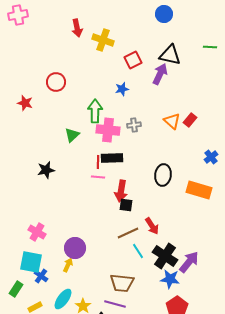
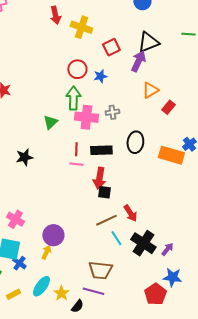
black triangle: (170, 55) -> (148, 42), turned -35
red circle: (56, 82) -> (77, 69), moved
orange triangle: (172, 121) -> (150, 90), moved, turned 48
black rectangle: (112, 158) -> (101, 150), moved
black ellipse: (163, 175) -> (135, 142), moved
orange rectangle: (199, 190) -> (171, 155), moved
purple arrow: (189, 262) -> (167, 249), size x0.6
blue star: (170, 279) -> (172, 277), moved

